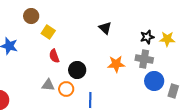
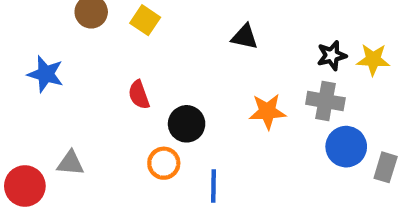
black triangle: (105, 28) -> (245, 37), turned -32
yellow square: (48, 32) -> (145, 20), moved
gray triangle: (48, 85) -> (70, 163), moved

